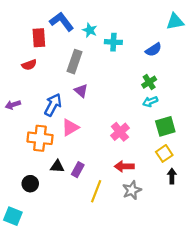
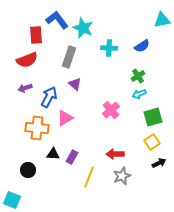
cyan star: (90, 30) -> (83, 28), size x1.5
cyan cross: (113, 42) -> (109, 48), moved
red semicircle: (29, 65) -> (27, 60), size x1.5
purple arrow: (13, 105) -> (25, 88), moved
pink cross: (120, 132) -> (111, 110), moved
black arrow: (172, 176) -> (159, 163), turned 64

